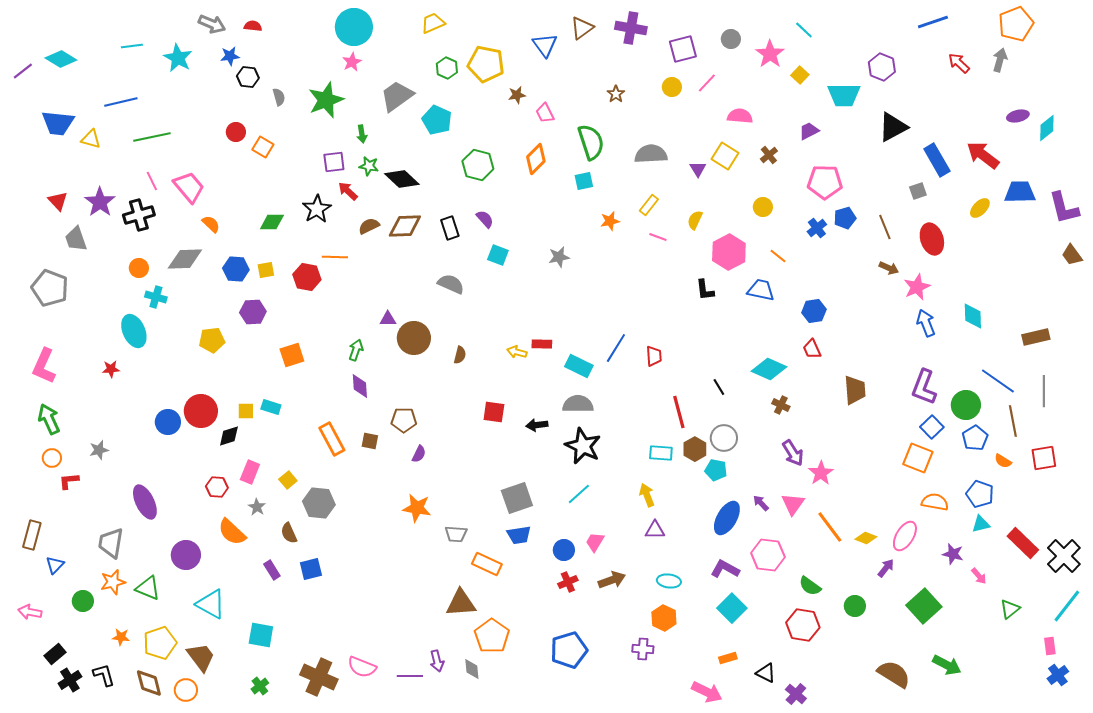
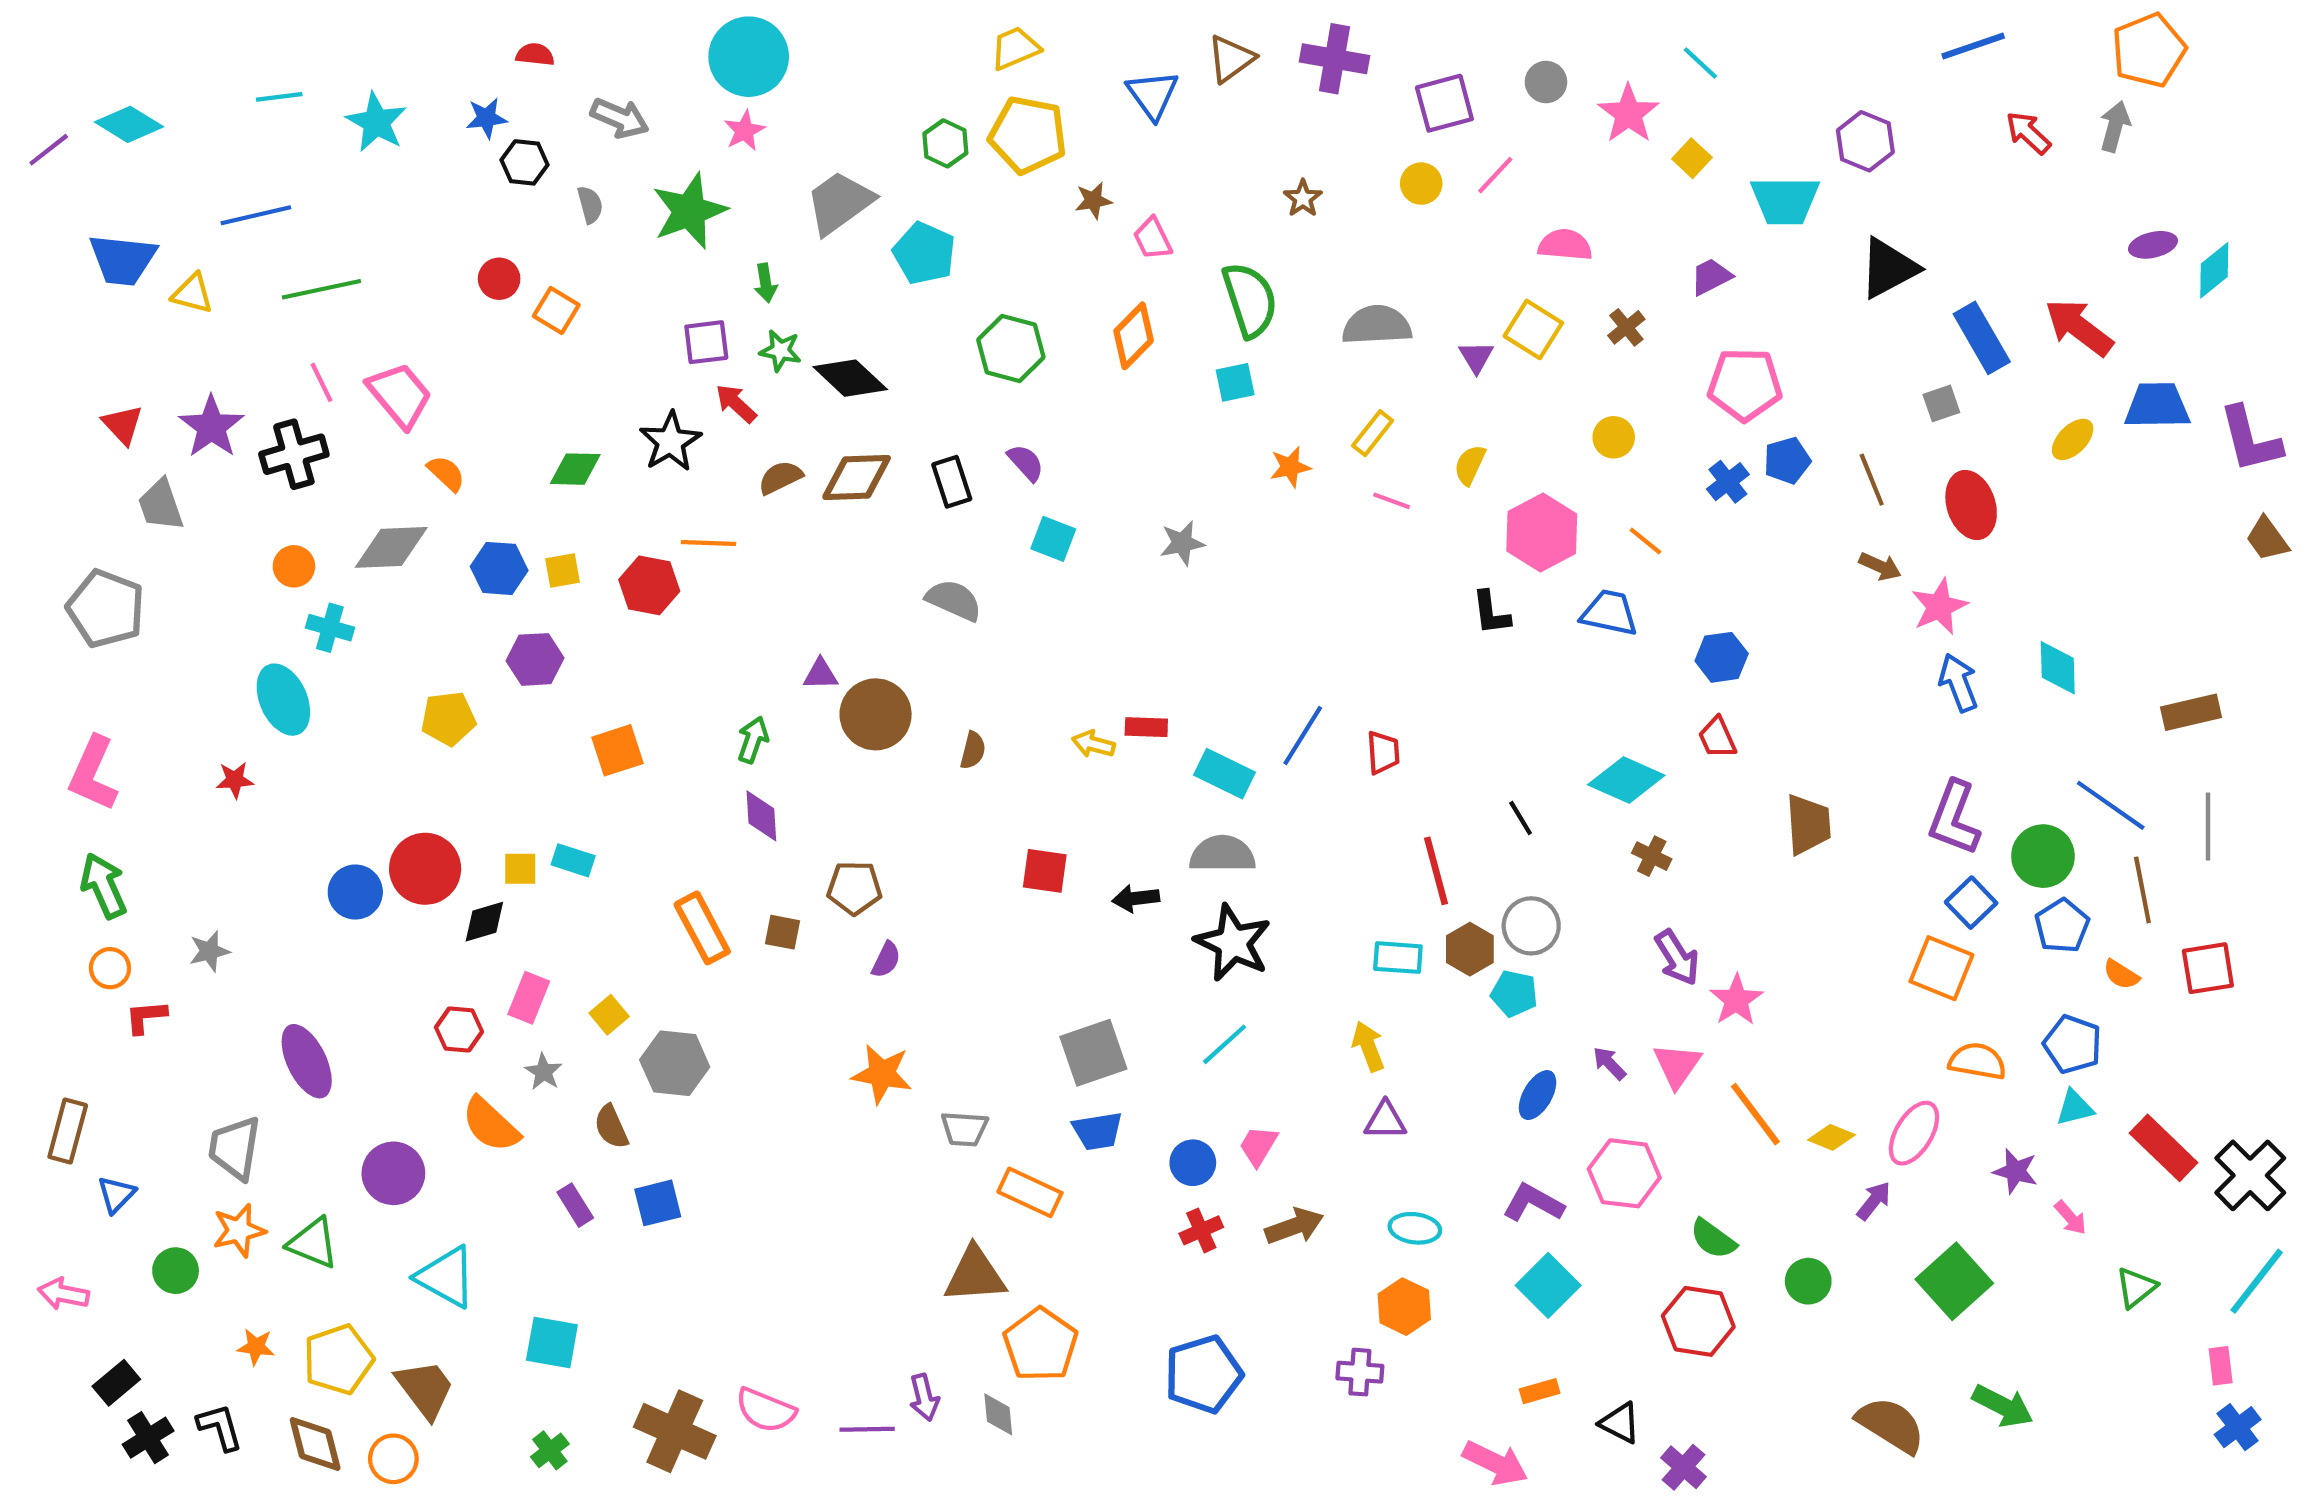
yellow trapezoid: (433, 23) -> (1015, 48), moved
gray arrow: (212, 24) -> (620, 118), moved
blue ellipse: (727, 518) -> (1538, 1095), size x0.7

